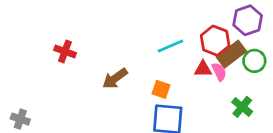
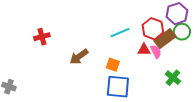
red cross: (65, 51) -> (42, 37), turned -35
green circle: (254, 61) -> (182, 32), moved

